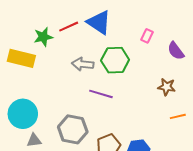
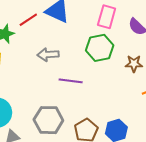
pink rectangle: (147, 36) -> (107, 17), size x1.6
green hexagon: (115, 60) -> (100, 48), moved

